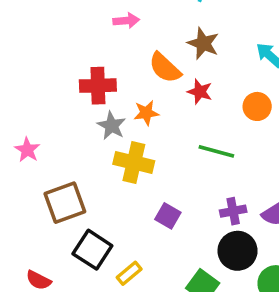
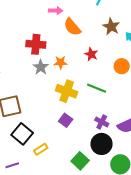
brown star: (203, 43) -> (111, 27), moved
orange semicircle: (165, 68) -> (72, 27), moved
yellow cross: (134, 162) -> (67, 91), moved
purple cross: (233, 211) -> (102, 122), turned 32

